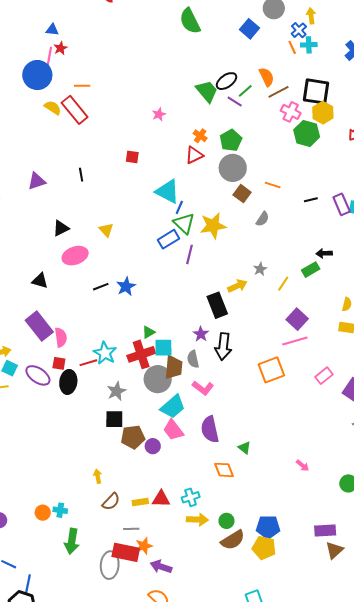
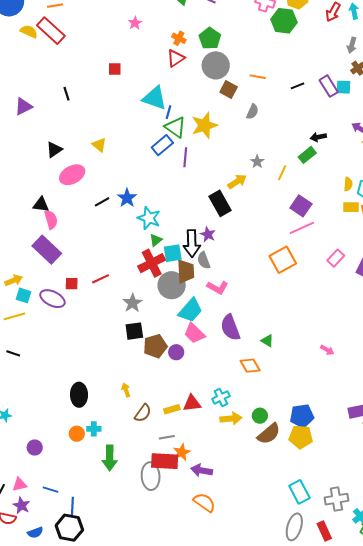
pink semicircle: (61, 337) -> (51, 220), moved
black arrow: (223, 346) -> (192, 243), moved
cyan star: (105, 353) -> (149, 218), moved
black ellipse: (68, 382) -> (79, 395), moved

